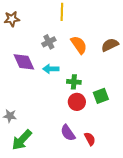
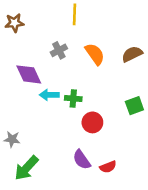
cyan arrow: (51, 69) -> (49, 95), moved
green cross: (74, 82) -> (73, 98), moved
green square: (101, 96) -> (134, 106), moved
red semicircle: (90, 139) -> (108, 167), turned 96

